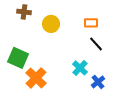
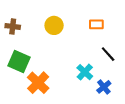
brown cross: (24, 12) -> (13, 26), moved
black line: (96, 44) -> (108, 54), moved

